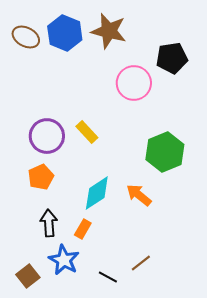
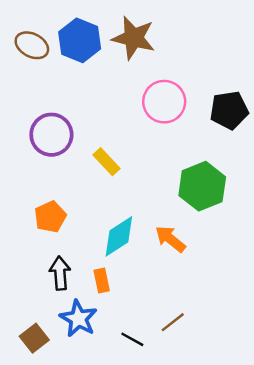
black pentagon: (172, 58) -> (229, 110), moved
purple circle: (47, 136) -> (51, 135), moved
orange rectangle: (83, 229) -> (102, 281), turned -42

